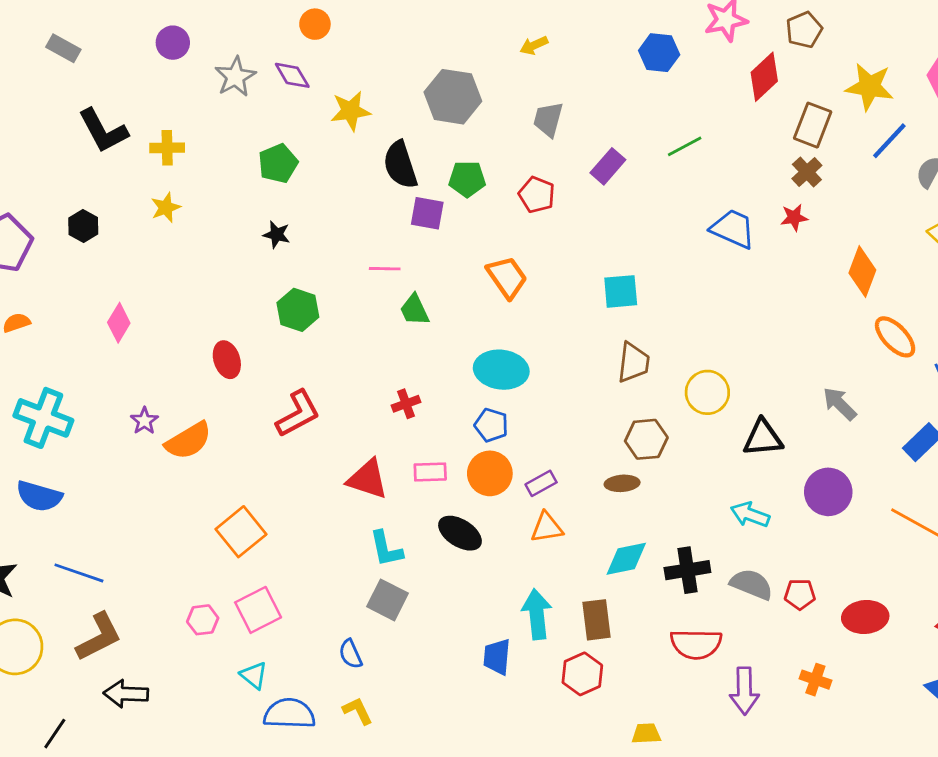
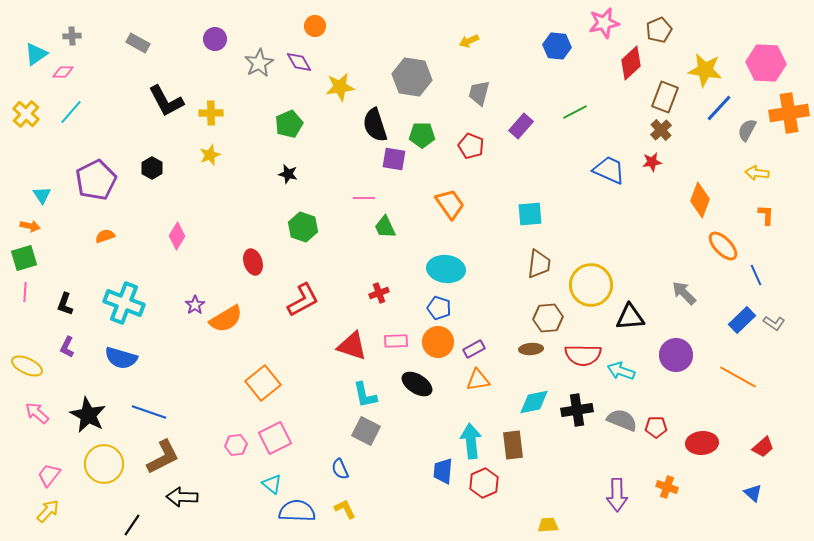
yellow circle: (707, 392) -> (591, 285), size x1.4
red semicircle: (696, 644) -> (583, 355), moved
red hexagon: (582, 674) -> (484, 483), moved

